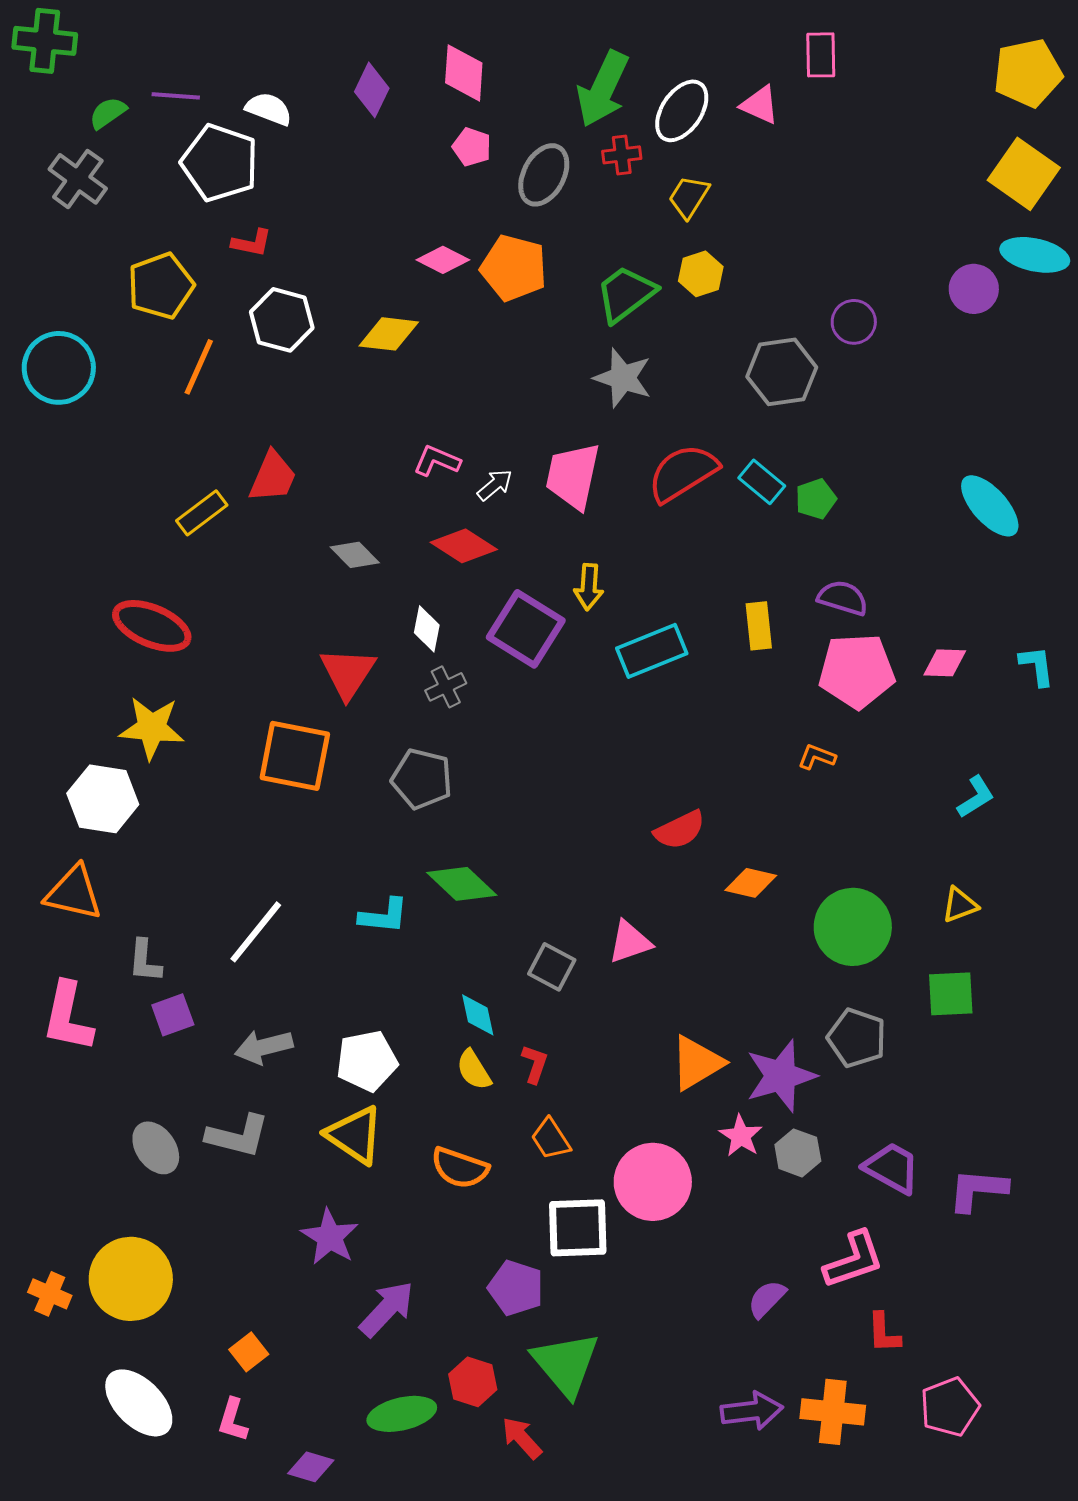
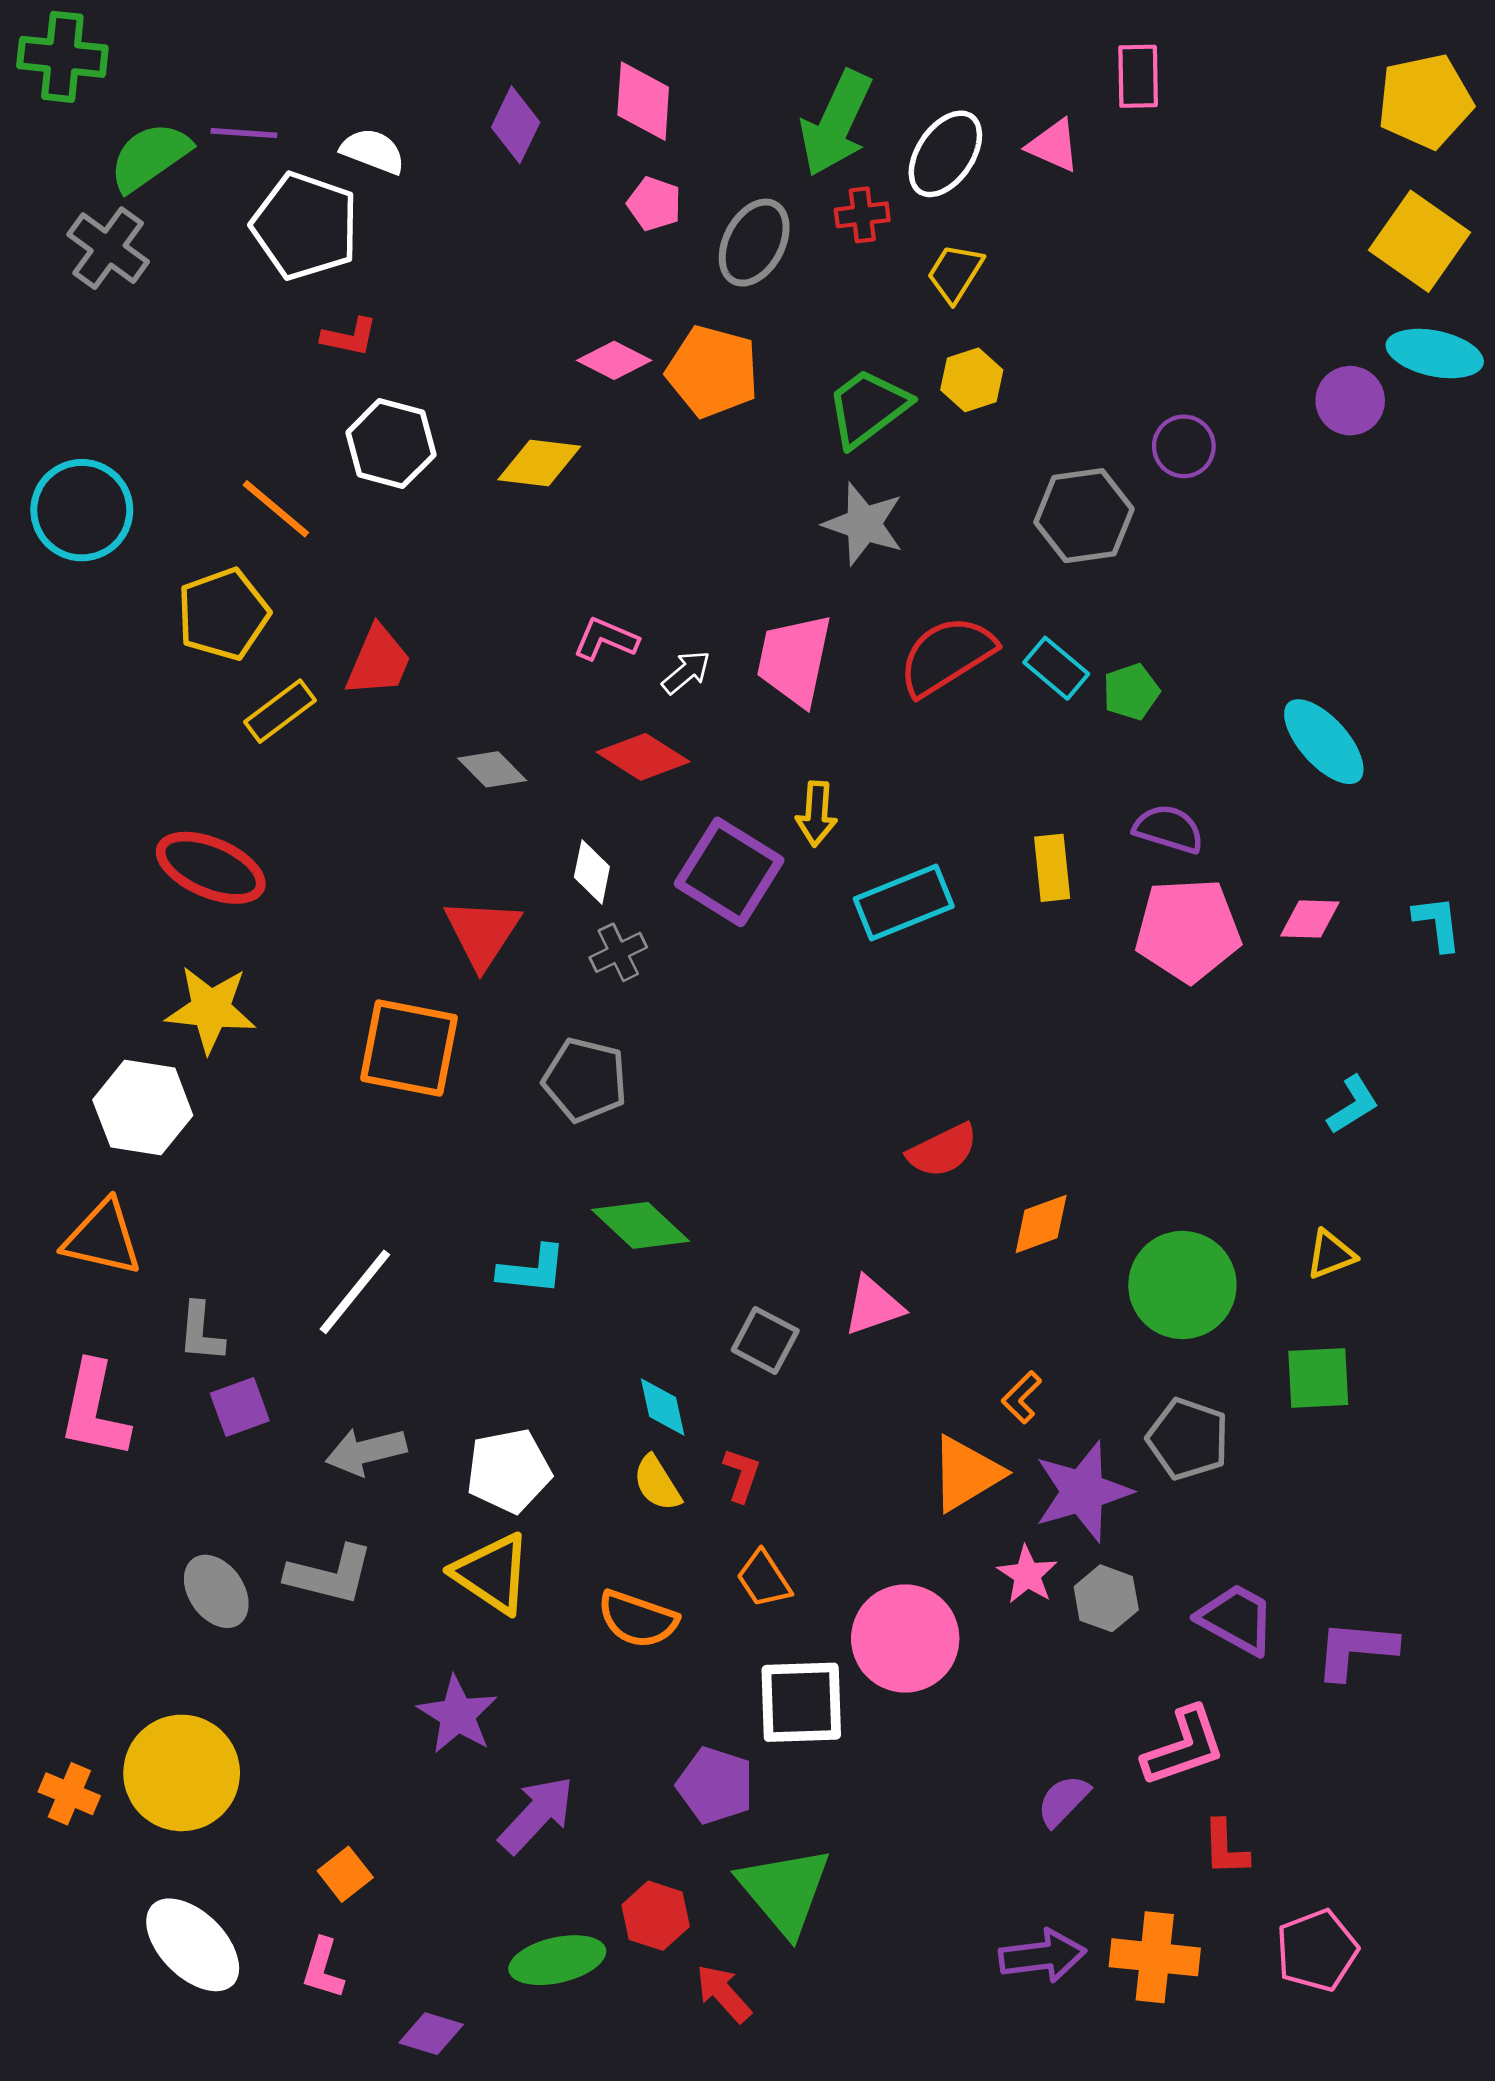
green semicircle: (108, 113) -> (150, 157), size x1.6
yellow pentagon: (161, 286) -> (223, 614), moved
orange line: (199, 367) -> (276, 509), turned -74
cyan ellipse: (990, 506) -> (1324, 742), moved
orange L-shape: (817, 757) -> (1022, 1397), moved, turned -66
orange diamond: (751, 883) -> (1041, 1224), turned -33

